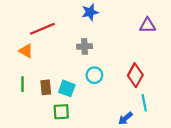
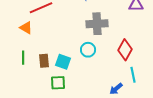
gray cross: (84, 46) -> (97, 24), moved, size x1.5

